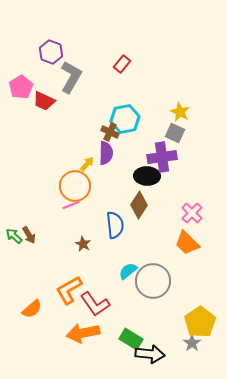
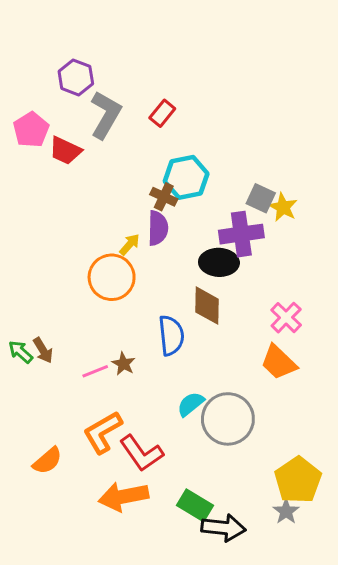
red rectangle: (122, 64) -> (162, 113), moved
yellow star: (180, 112) -> (283, 207), moved
pink line: (71, 205) -> (95, 371), moved
brown diamond: (139, 205) -> (207, 306), turned -32

